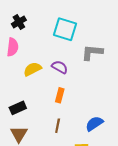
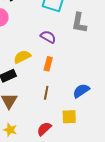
gray L-shape: (92, 52) -> (79, 23), turned -85
yellow semicircle: (32, 69) -> (22, 57), moved

